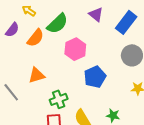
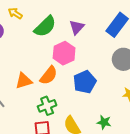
purple triangle: (96, 14) -> (77, 27), moved, turned 35
orange semicircle: (35, 38) -> (49, 75), moved

